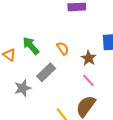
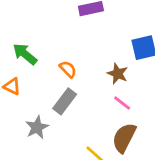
green arrow: (31, 46) -> (25, 54), moved
orange semicircle: (63, 48) -> (68, 69), moved

